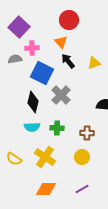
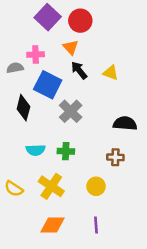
purple square: (19, 27) -> (48, 17), moved
yellow triangle: (94, 63) -> (111, 73), turned 40
black diamond: (33, 102) -> (23, 108), moved
brown cross: (87, 133) -> (115, 157), moved
purple line: (82, 189) -> (96, 225), turned -64

